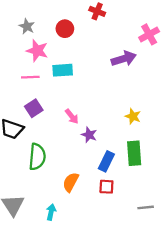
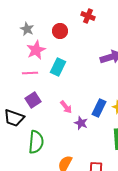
pink star: (37, 51) -> (36, 50), turned 30
cyan rectangle: (63, 70) -> (58, 67), turned -60
blue rectangle: (106, 161) -> (99, 108), moved

